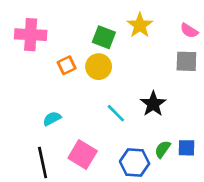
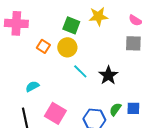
yellow star: (140, 25) -> (98, 16), turned 30
orange square: (67, 65) -> (43, 46), turned -32
cyan line: (116, 113) -> (80, 71), moved

